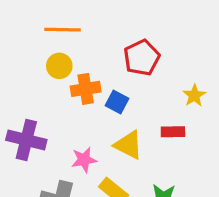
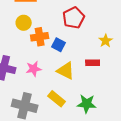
pink star: (84, 160) -> (34, 69), moved

